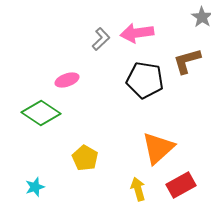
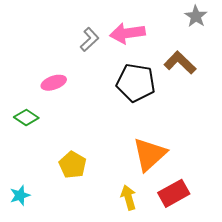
brown L-shape: (187, 61) -> (180, 63), turned 60
green diamond: (41, 113) -> (26, 117), size x0.6

